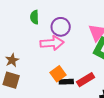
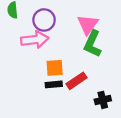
orange square: (58, 74) -> (55, 68), moved, turned 35

